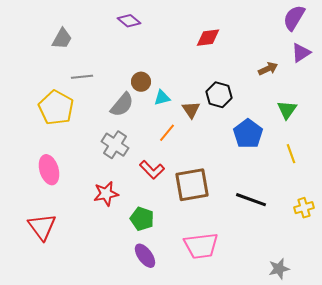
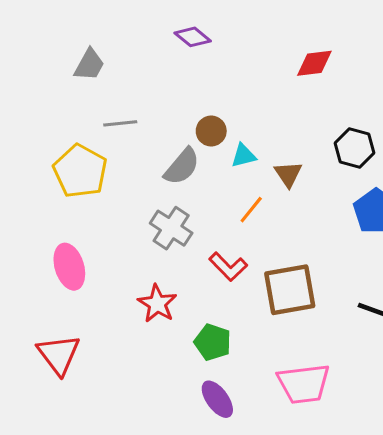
black hexagon: (219, 95) -> (355, 148), moved
red star: (106, 194) -> (157, 304), turned -30

